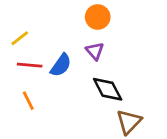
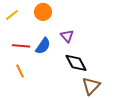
orange circle: (98, 17) -> (43, 12), moved
yellow line: (20, 38) -> (12, 15), moved

